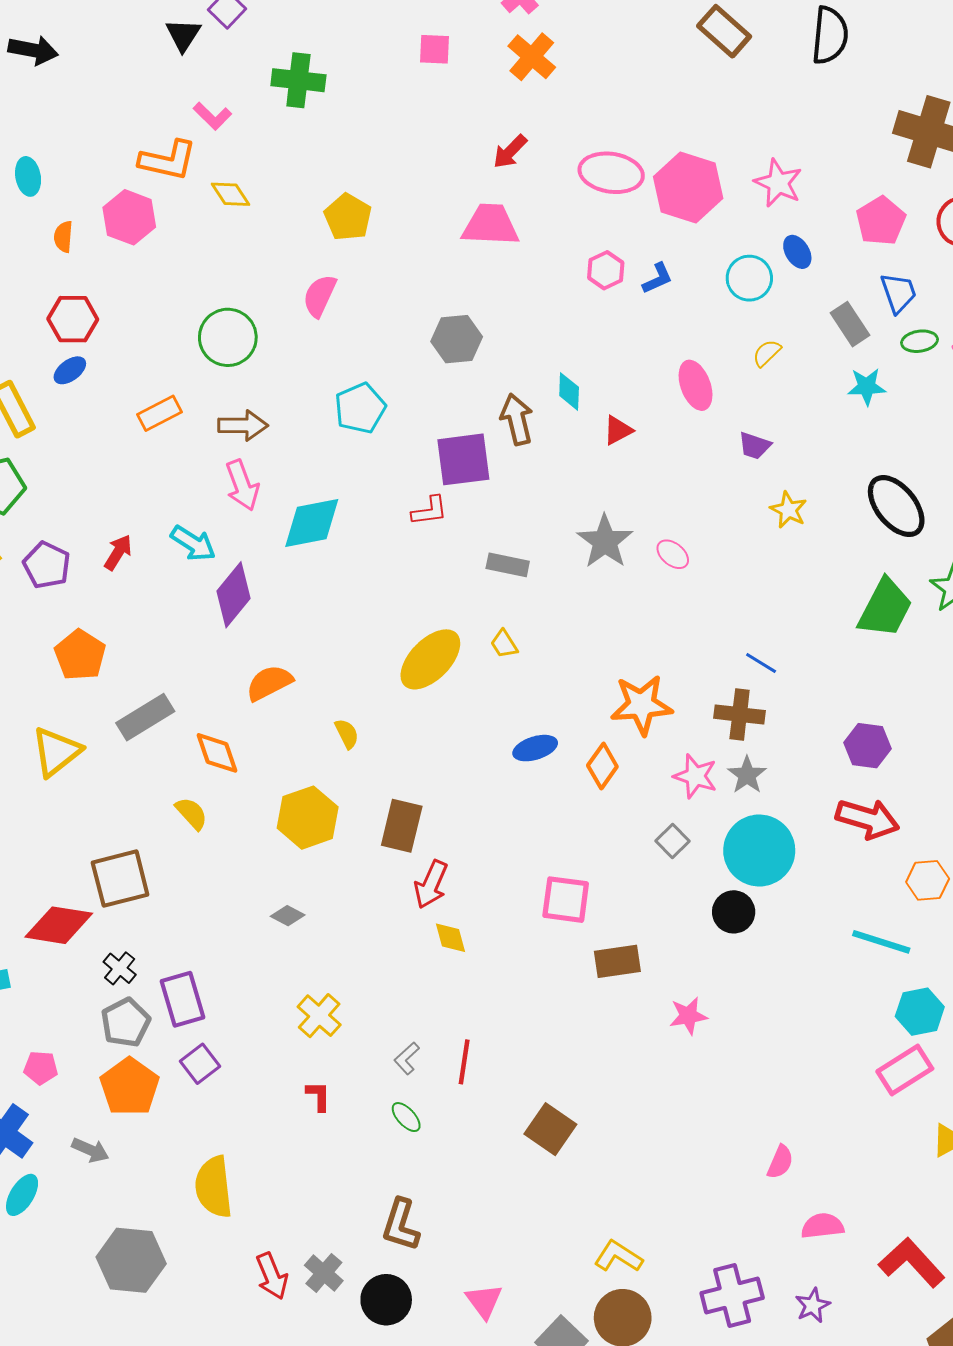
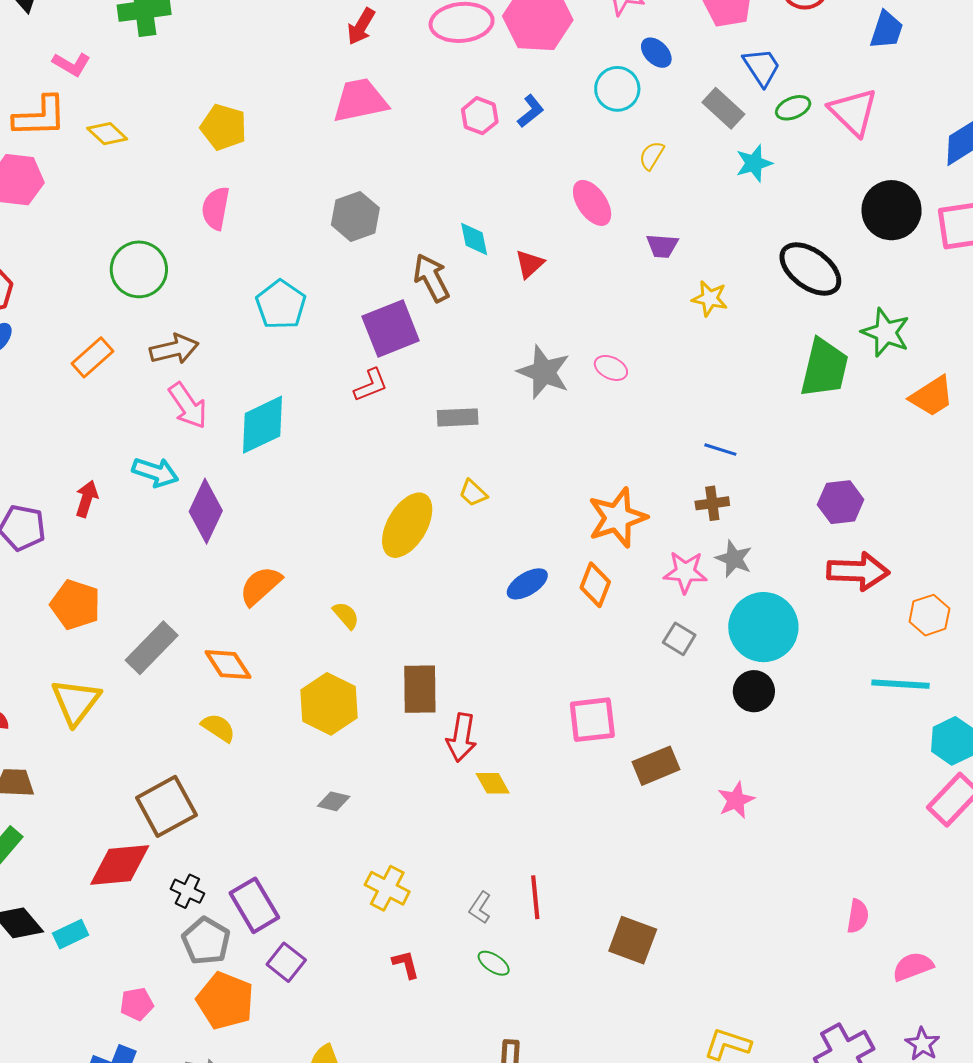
brown cross: (740, 714) -> (712, 503), size x0.7

